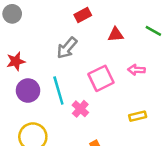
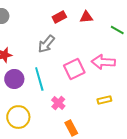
red triangle: (116, 35) -> (86, 17), moved
pink arrow: (136, 70) -> (103, 62), size x1.6
pink cross: (80, 109) -> (58, 103), moved

